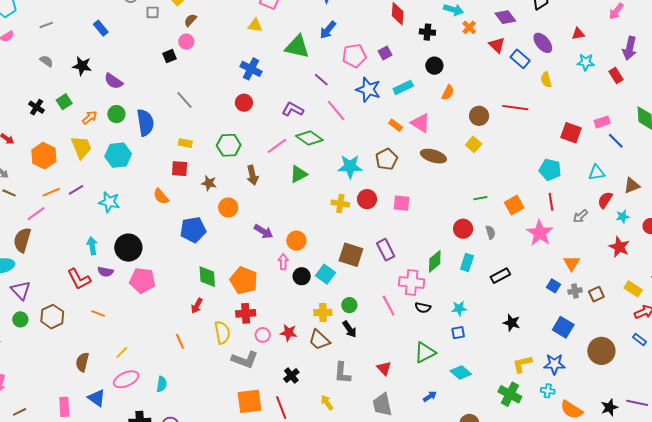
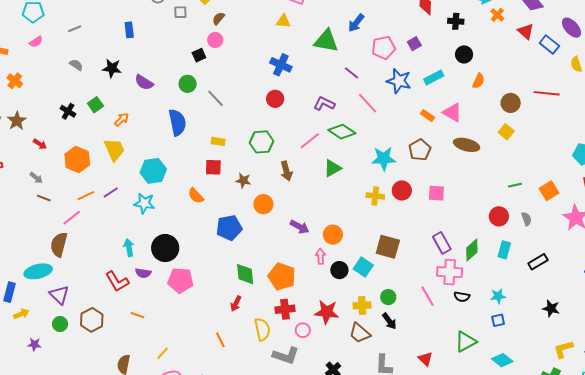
blue rectangle: (101, 28) -> (129, 30), turned 35
green circle: (116, 114) -> (188, 84), moved
cyan hexagon: (118, 155) -> (153, 171), moved
purple rectangle: (386, 250) -> (442, 243), moved
red star: (289, 333) -> (327, 312), moved, size x1.4

